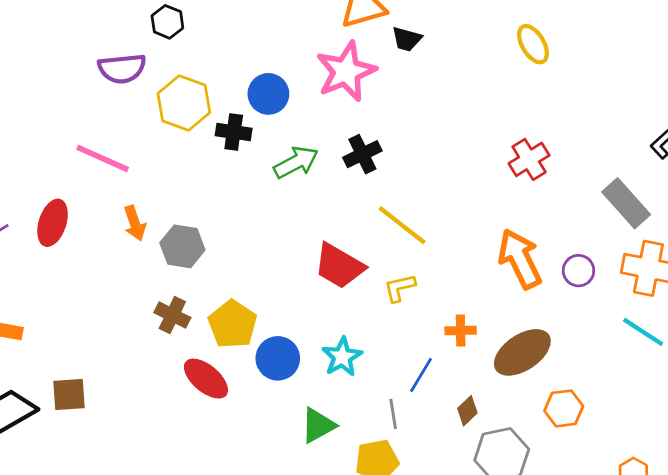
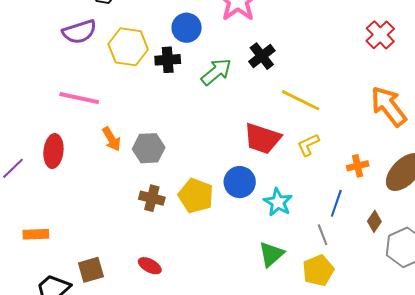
blue circle: (278, 358) -> (240, 182), moved
red ellipse: (206, 379) -> (150, 266), moved, size x0.7

